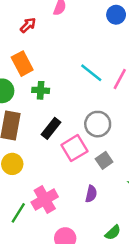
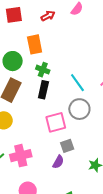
cyan line: (91, 73) -> (77, 83), moved
black rectangle: (51, 128) -> (43, 90), moved, turned -42
gray square: (104, 160) -> (67, 146), moved

